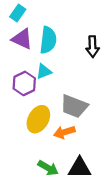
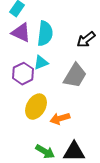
black arrow: (93, 47) -> (86, 40), turned 54
gray trapezoid: (74, 106) -> (75, 76), moved, turned -80

